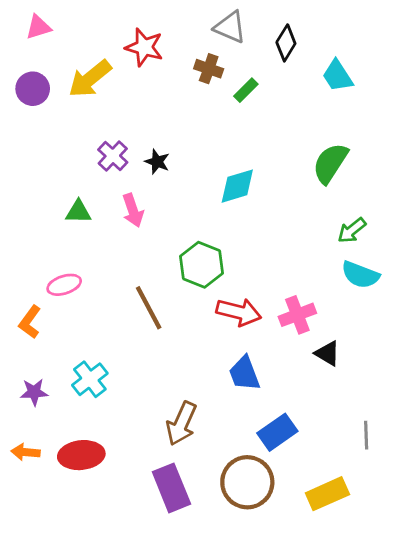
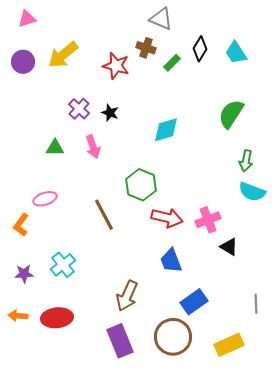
black diamond: (286, 43) -> (200, 49), moved
red star: (144, 47) -> (116, 66), moved
green arrow: (352, 230) -> (246, 161), turned -40

